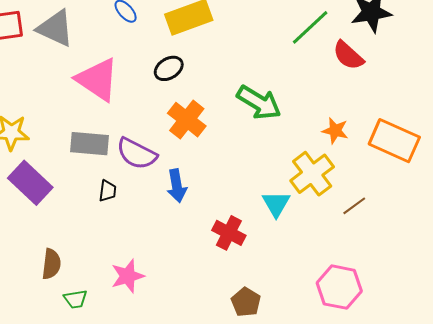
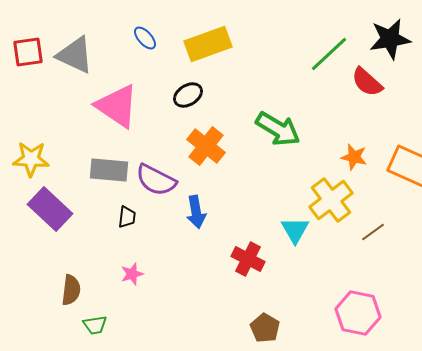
pink star: (128, 276) -> (132, 274), moved, size x0.7

